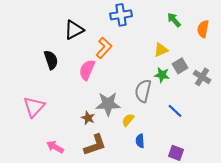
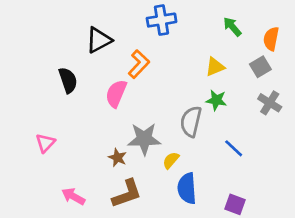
gray square: (180, 66) -> (260, 67), moved
pink triangle: (34, 107) -> (45, 143), size x0.7
blue semicircle: (140, 141) -> (187, 188), size x1.6

